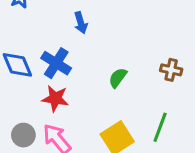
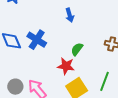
blue arrow: (81, 23) -> (70, 15), moved
red star: (55, 99) -> (66, 66), moved

